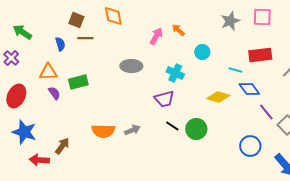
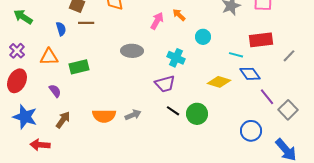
purple cross: (11, 58) -> (17, 51), moved
purple semicircle: (54, 93) -> (55, 91), moved
brown arrow: (62, 146) -> (63, 120), moved

